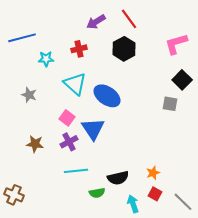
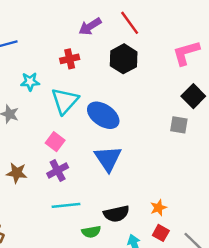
cyan star: (46, 59) -> (30, 82), moved
cyan triangle: (75, 84) -> (65, 101), turned 30
blue triangle: (93, 129) -> (108, 158), moved

